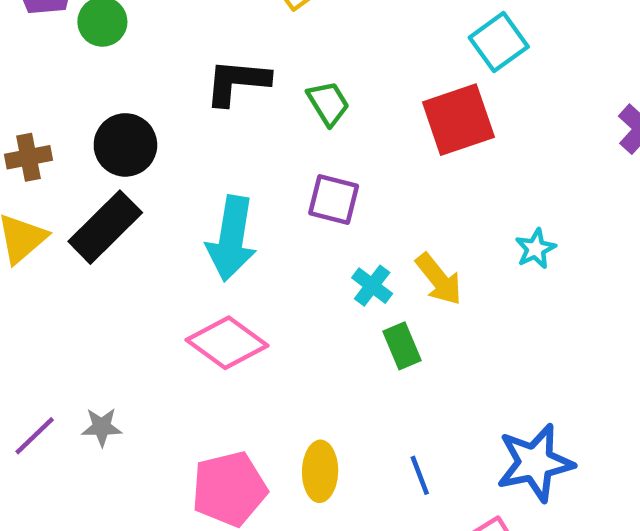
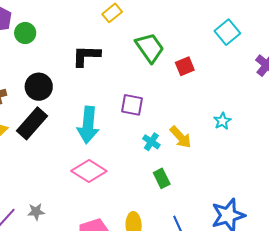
cyan square: (499, 42) -> (227, 32), moved
green trapezoid: (328, 103) -> (150, 48), moved, size x1.5
red square: (458, 120) -> (185, 66), size x0.6
green rectangle: (402, 346) -> (162, 178), moved

